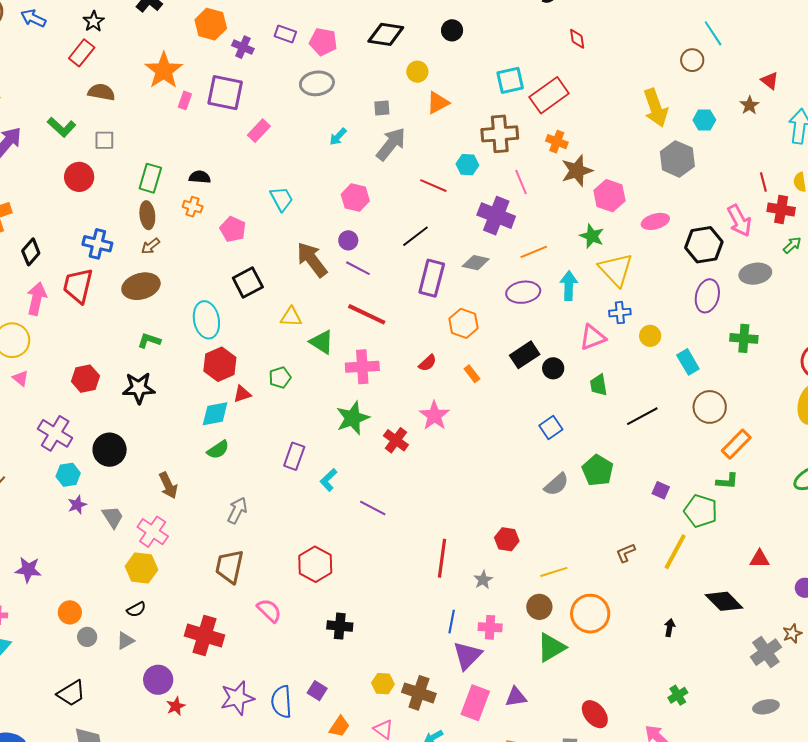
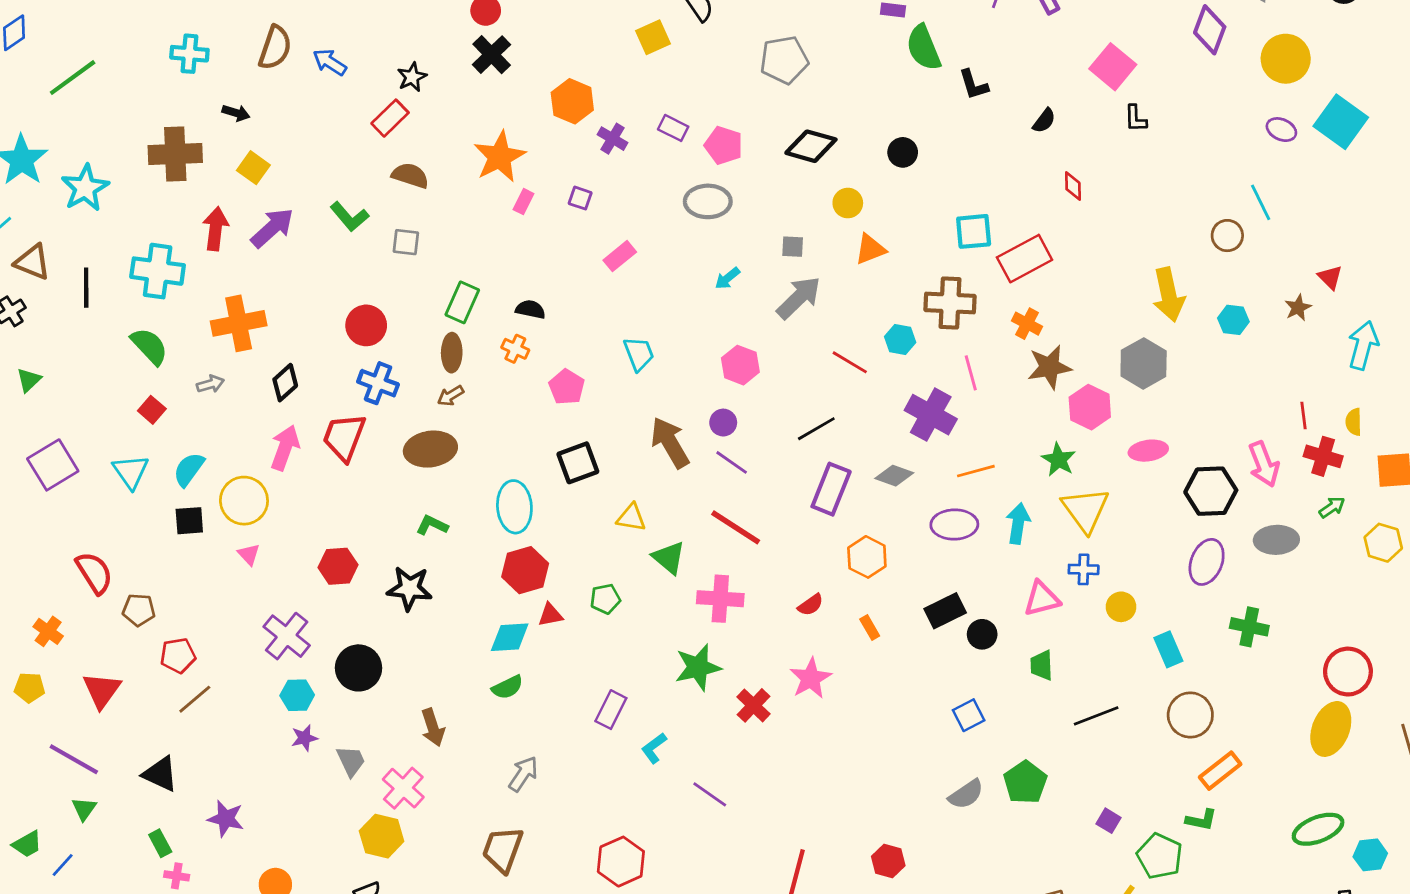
purple square: (225, 93) -> (580, 198), size x0.5
gray hexagon: (677, 159) -> (1144, 363), moved
red circle: (79, 177) -> (366, 325), moved

